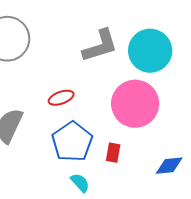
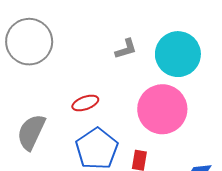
gray L-shape: (100, 46) -> (126, 49), size x0.6

